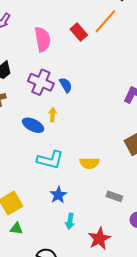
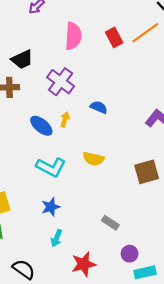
blue semicircle: (66, 85) -> (99, 107), moved, turned -49
yellow semicircle: (89, 163) -> (93, 159), moved

